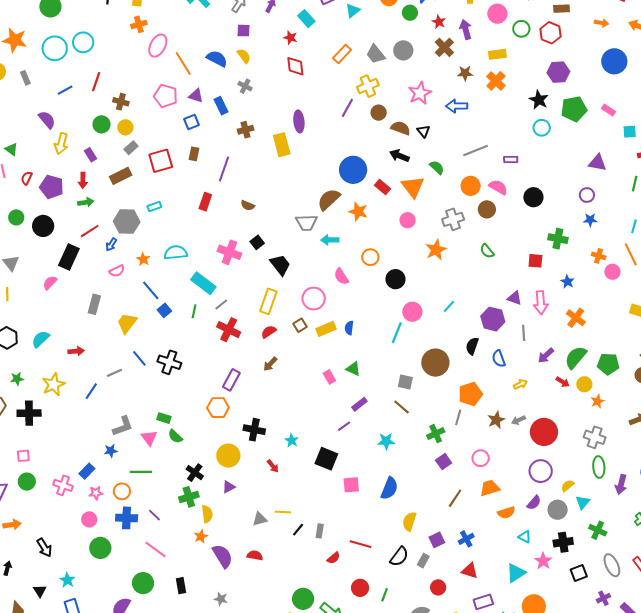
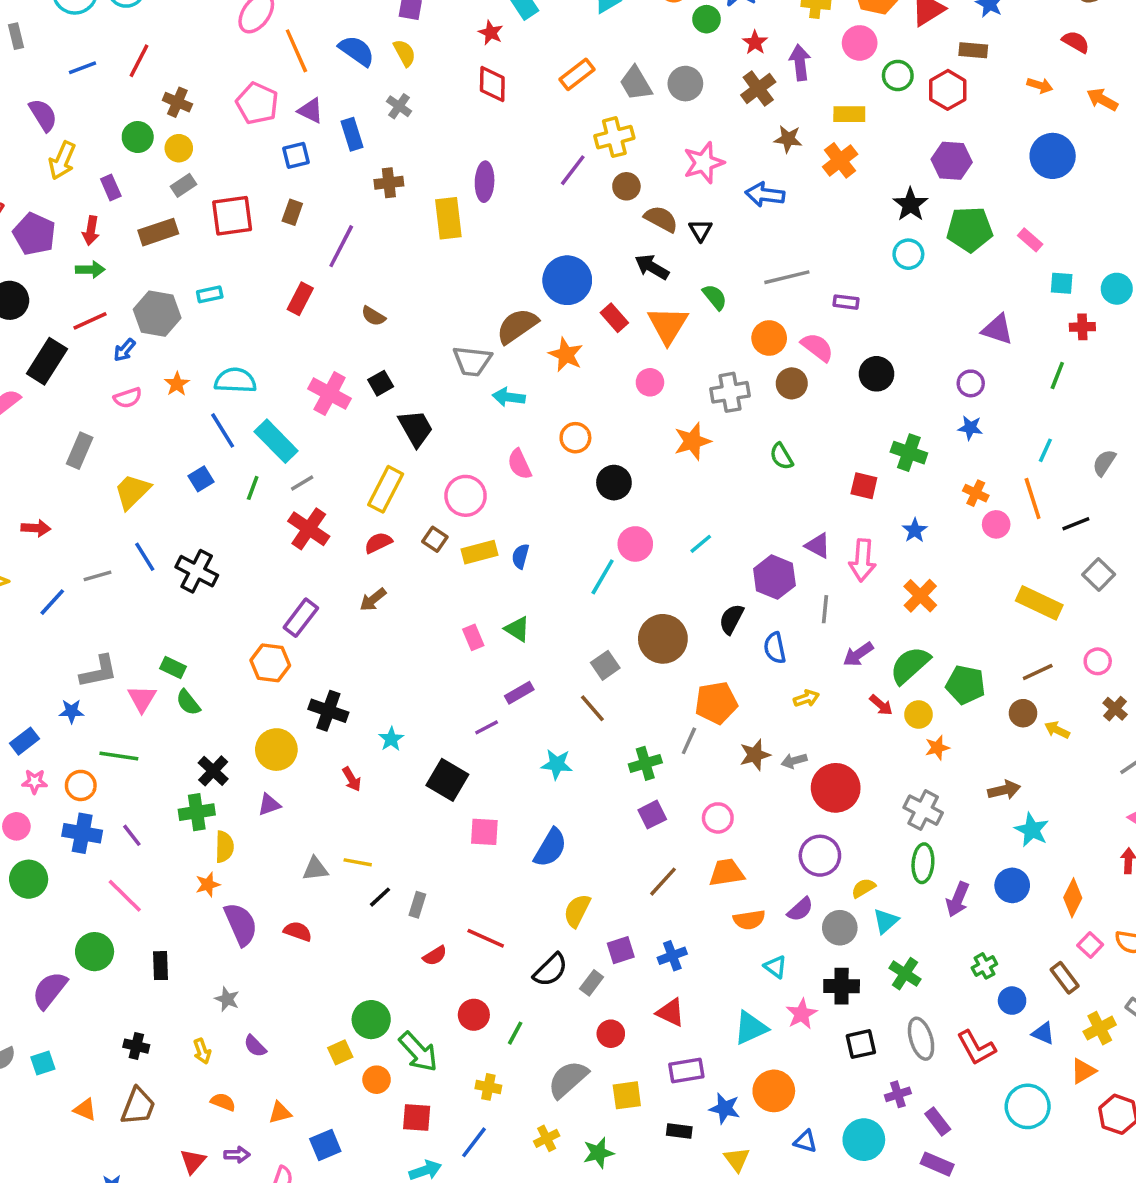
blue line: (151, 290) -> (223, 430), moved
brown square: (300, 325) -> (435, 539), turned -32
gray square: (405, 382) -> (605, 665), turned 35

